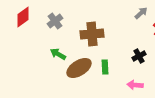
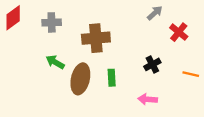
gray cross: (55, 21) -> (52, 22), turned 35
brown ellipse: (79, 68) -> (80, 79), turned -45

